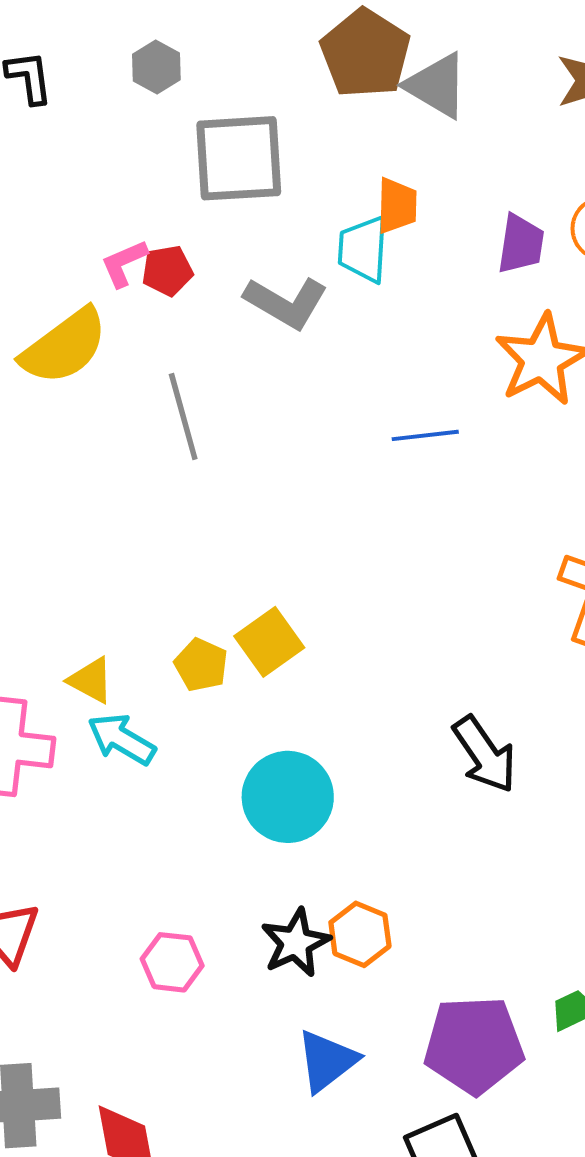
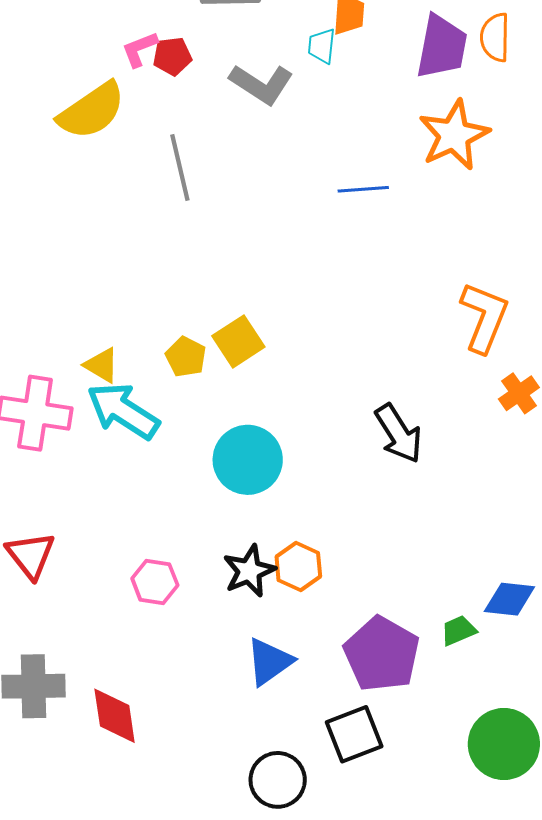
purple trapezoid: (521, 244) -> (442, 47), size x1.4
cyan trapezoid: (363, 249) -> (322, 46), size x0.7
cyan arrow: (122, 739) -> (123, 411), size x1.4
purple pentagon: (474, 1045) -> (382, 654), turned 30

